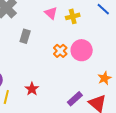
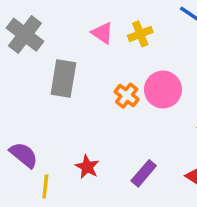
gray rectangle: (25, 36) -> (63, 78), size x1.5
purple rectangle: (75, 99) -> (144, 173), moved

